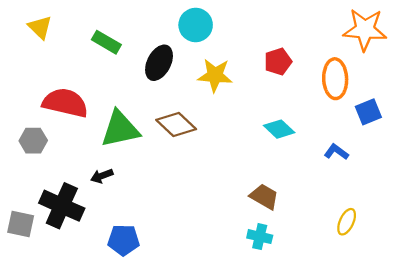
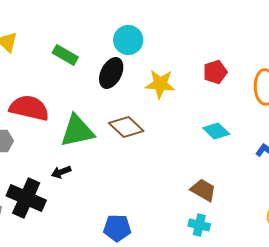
cyan circle: (196, 25) -> (128, 40), moved
blue pentagon: (124, 240) -> (117, 228), moved

